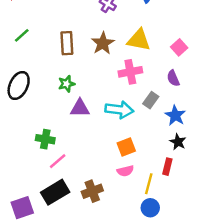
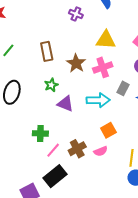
brown star: (103, 43) -> (76, 63), moved
purple triangle: (80, 108) -> (65, 104), turned 30
pink semicircle: (125, 171) -> (101, 151), moved
brown cross: (92, 191) -> (77, 149), moved

